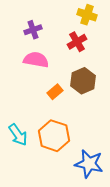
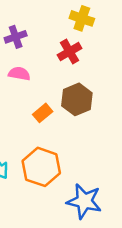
pink semicircle: (36, 60) -> (19, 74), size x0.7

